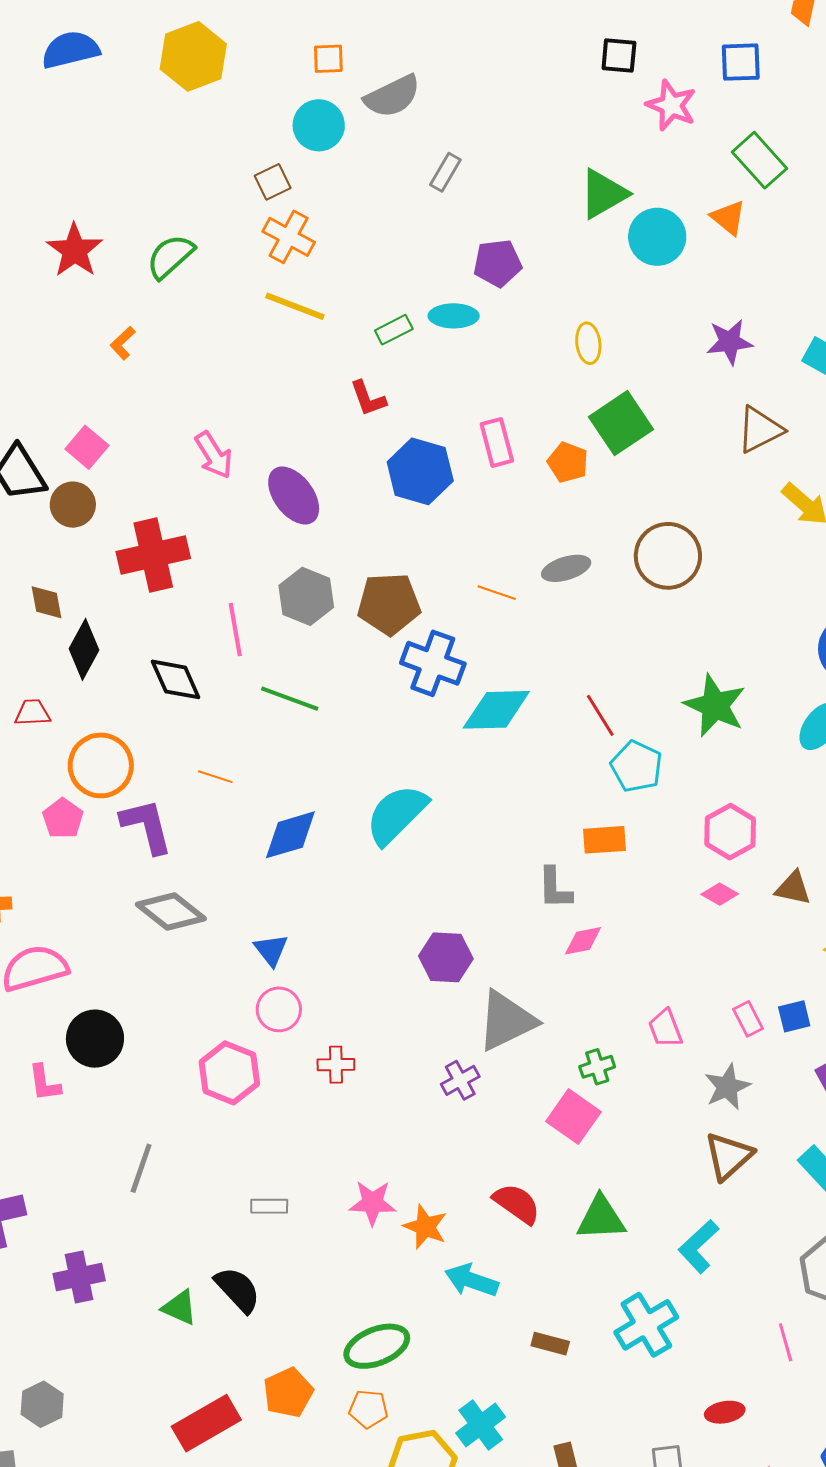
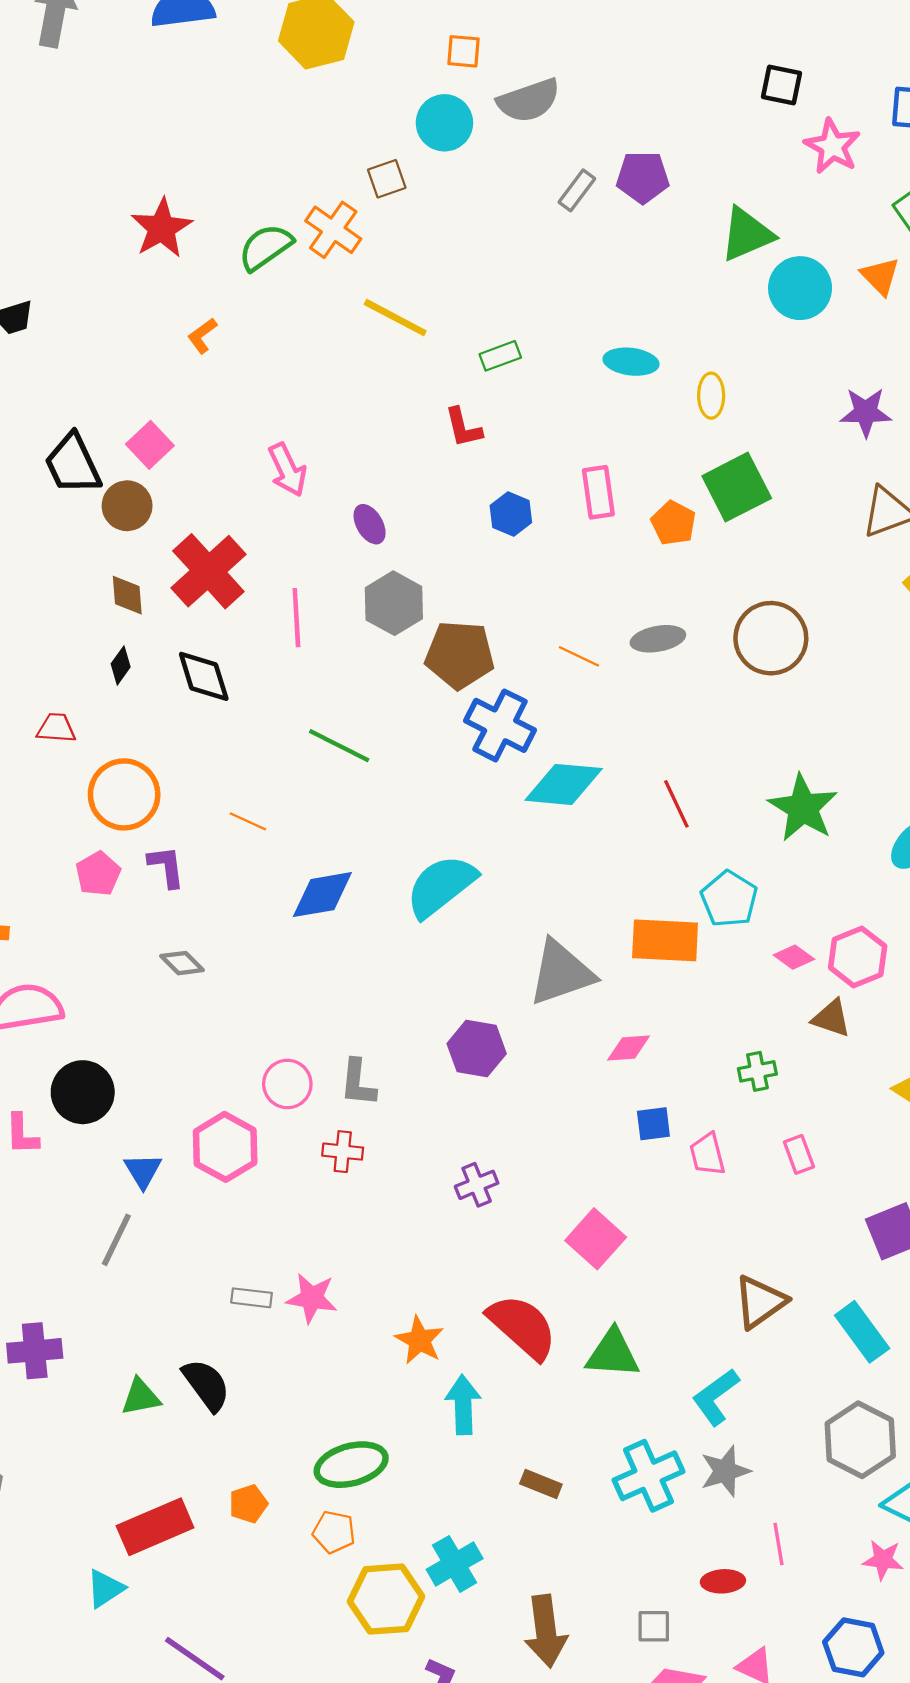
orange cross: (289, 237) -> (333, 230), moved
purple pentagon: (498, 263) -> (643, 177), moved
cyan ellipse: (454, 316) -> (631, 362), moved
blue hexagon: (420, 471) -> (511, 514), size x0.6
purple ellipse: (294, 495) -> (370, 524), size x0.6
red cross: (153, 555) -> (208, 571), turned -36
gray hexagon: (306, 596) -> (394, 603), moved
brown diamond: (47, 602) -> (127, 595), moved
pink line: (235, 630) -> (296, 618), moved
black diamond: (84, 649) -> (121, 665), size x0.6
black diamond: (176, 679) -> (204, 676), moved
cyan pentagon: (636, 766) -> (729, 899), moved
pink pentagon: (63, 818) -> (98, 874), moved
purple L-shape: (147, 826) -> (166, 867), size x0.7
pink hexagon: (730, 832) -> (858, 957), moved
orange rectangle: (604, 840) -> (665, 940), size x1.4
gray L-shape: (555, 888) -> (358, 1083), moved
brown triangle: (793, 888) -> (831, 1018), moved
pink diamond: (720, 894) -> (794, 957), moved
gray diamond: (171, 911) -> (182, 963), size x0.6
blue triangle: (271, 950) -> (143, 1171), moved
blue square: (794, 1016) -> (653, 1124), moved
gray triangle: (507, 1021) -> (561, 973), moved
green cross: (597, 1067) -> (757, 1071), moved
gray star: (727, 1087) -> (725, 1471), moved
pink star: (373, 1203) -> (312, 1298), moved
red semicircle: (517, 1204) -> (522, 1327), size x1.4
cyan arrow: (471, 1280) -> (463, 1405), turned 62
green triangle: (180, 1308) -> (141, 1397), turned -42
pink line: (786, 1342) -> (779, 1544), moved
orange pentagon: (288, 1393) -> (248, 1504), size x0.7

